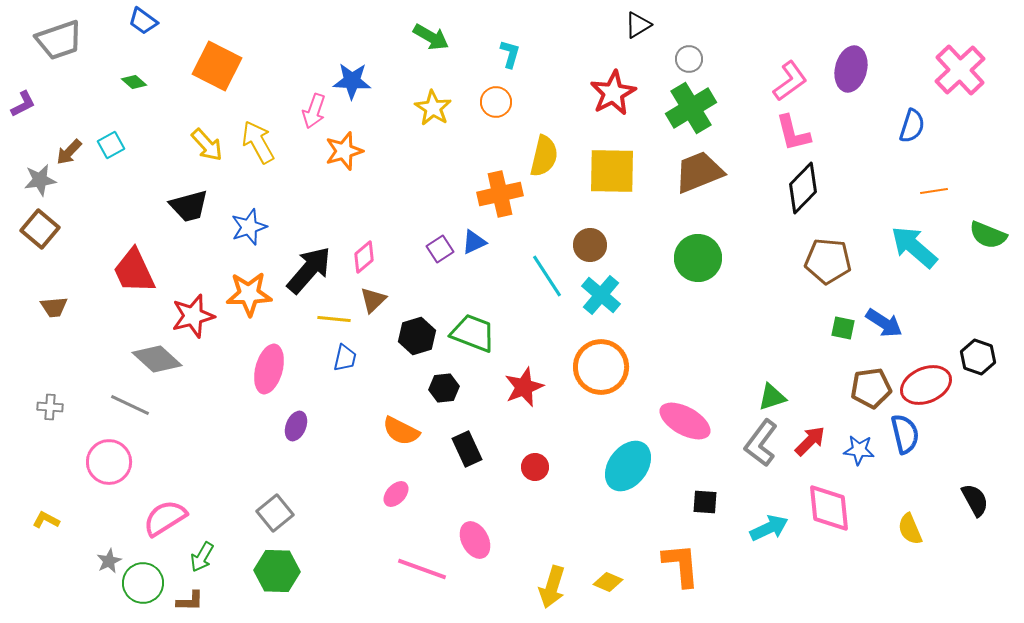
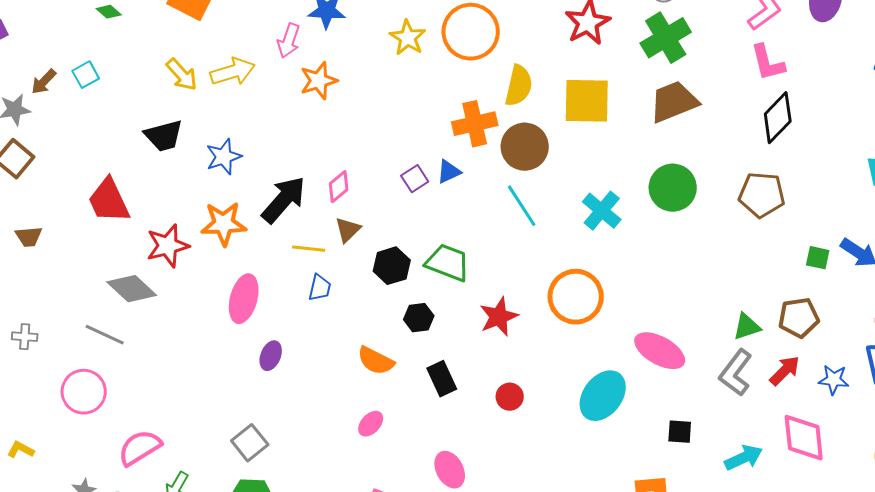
orange circle: (496, 102) -> (471, 32), size x1.8
yellow arrow: (258, 142) -> (233, 72), turned 102
brown circle: (590, 245) -> (525, 147), moved, size x1.4
brown pentagon: (828, 261) -> (762, 195), moved
cyan cross: (601, 295) -> (602, 211), moved
brown pentagon: (871, 388) -> (799, 318), moved

